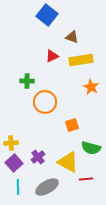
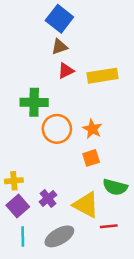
brown triangle: (72, 37) -> (59, 47), moved, turned -40
green cross: (27, 81) -> (34, 102), size x1.5
orange star: (91, 87) -> (92, 129), moved

